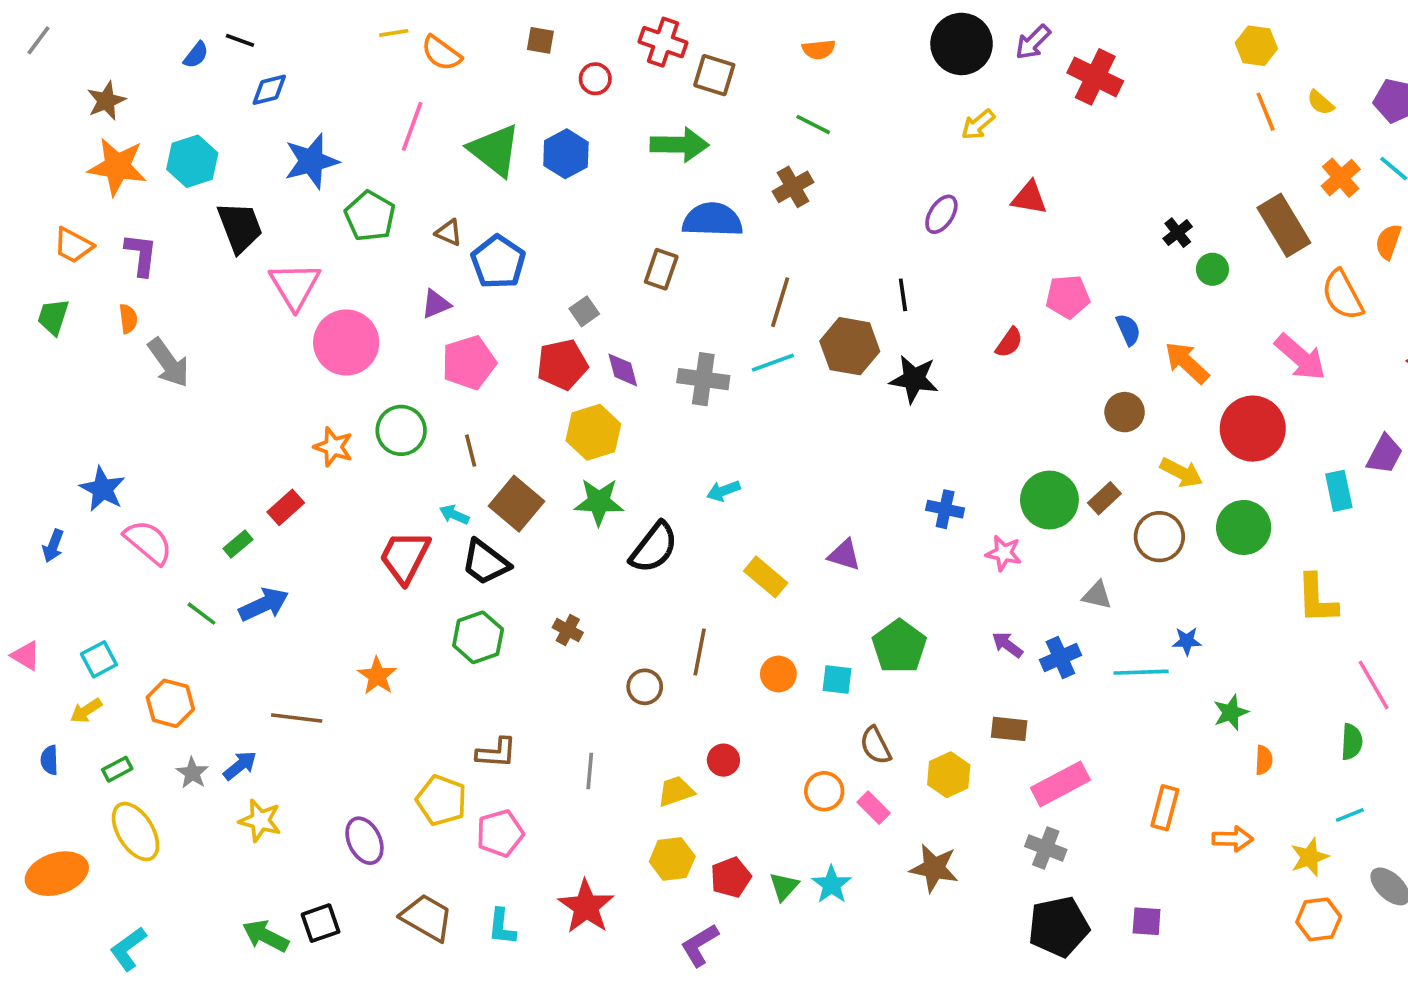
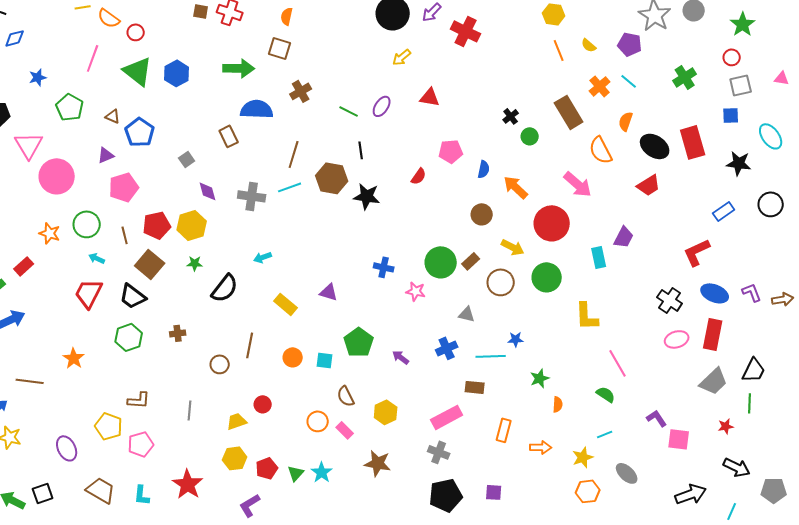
brown square: (540, 40) -> (201, 11), moved
orange semicircle: (819, 49) -> (287, 16), moved, turned 108
brown square: (714, 75) -> (280, 48), moved
red circle: (595, 79) -> (136, 32), moved
green line: (813, 125) -> (349, 111), moved
blue star: (311, 161) -> (38, 77), size x0.6
brown rectangle: (661, 269) -> (229, 136), turned -45
blue semicircle: (1128, 330) -> (484, 169), turned 36
red pentagon: (562, 364) -> (157, 225), moved
green star: (599, 502) -> (195, 263), size x0.6
cyan arrow: (454, 515) -> (97, 258), moved
brown cross: (568, 630) -> (178, 333), turned -35
purple arrow: (1007, 645) -> (401, 357), moved
brown rectangle: (1009, 729) -> (475, 387), moved
green semicircle: (1352, 742) -> (606, 394), turned -60

